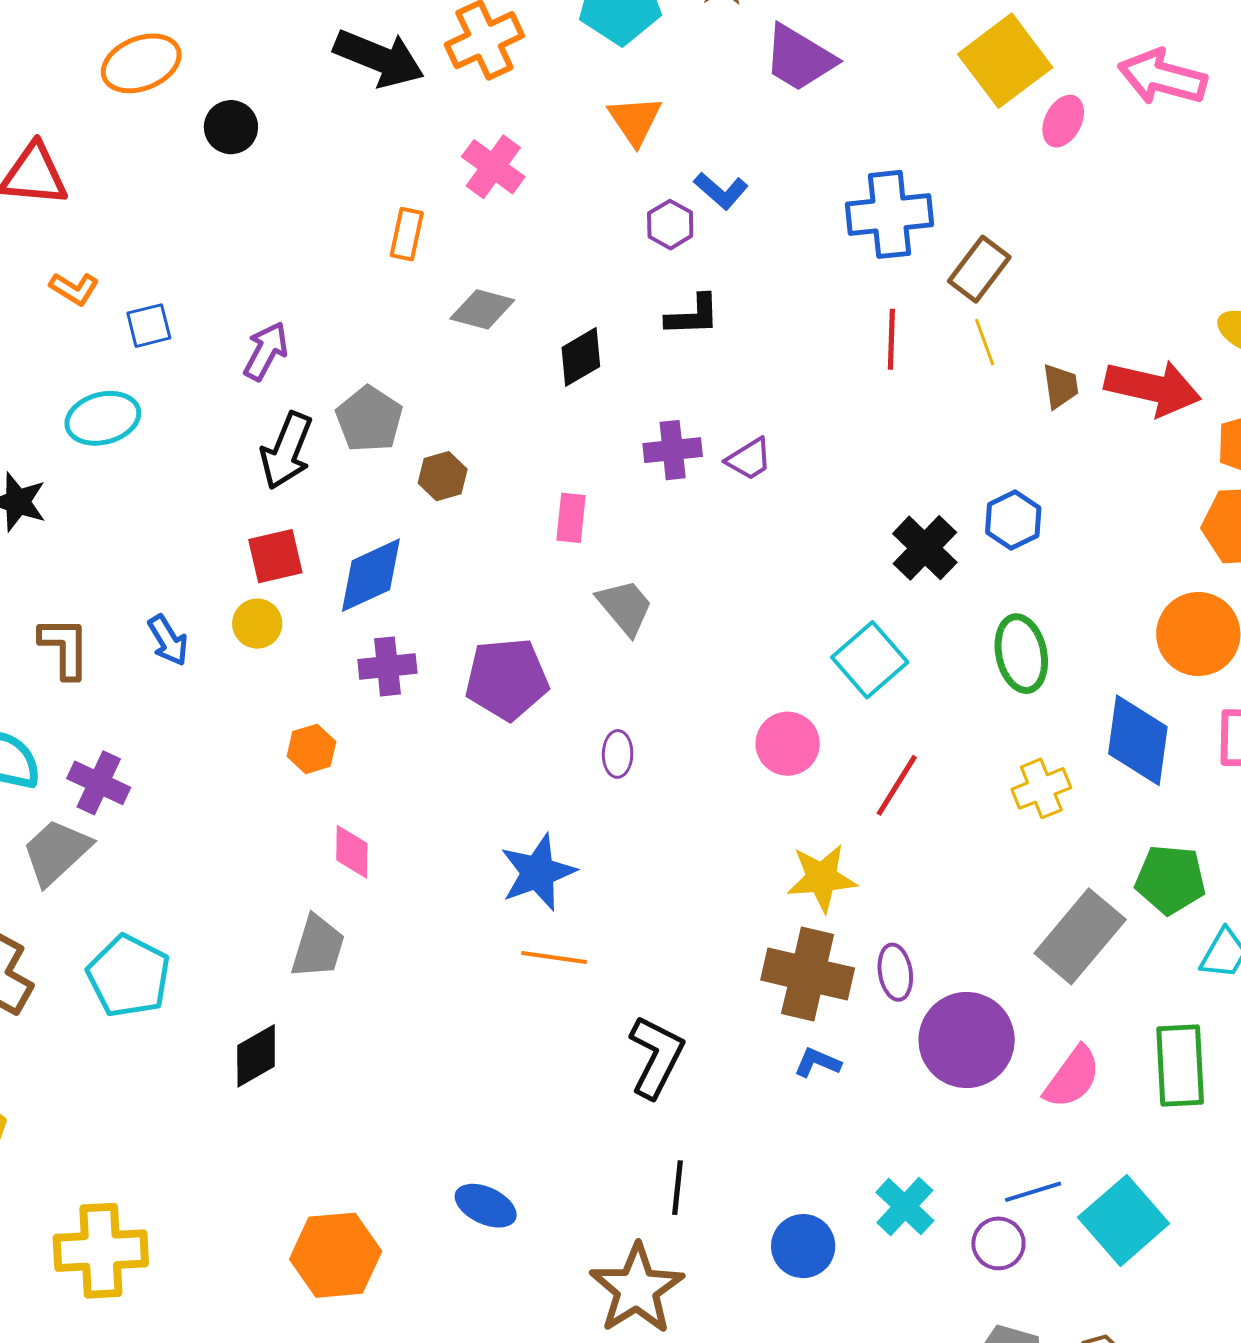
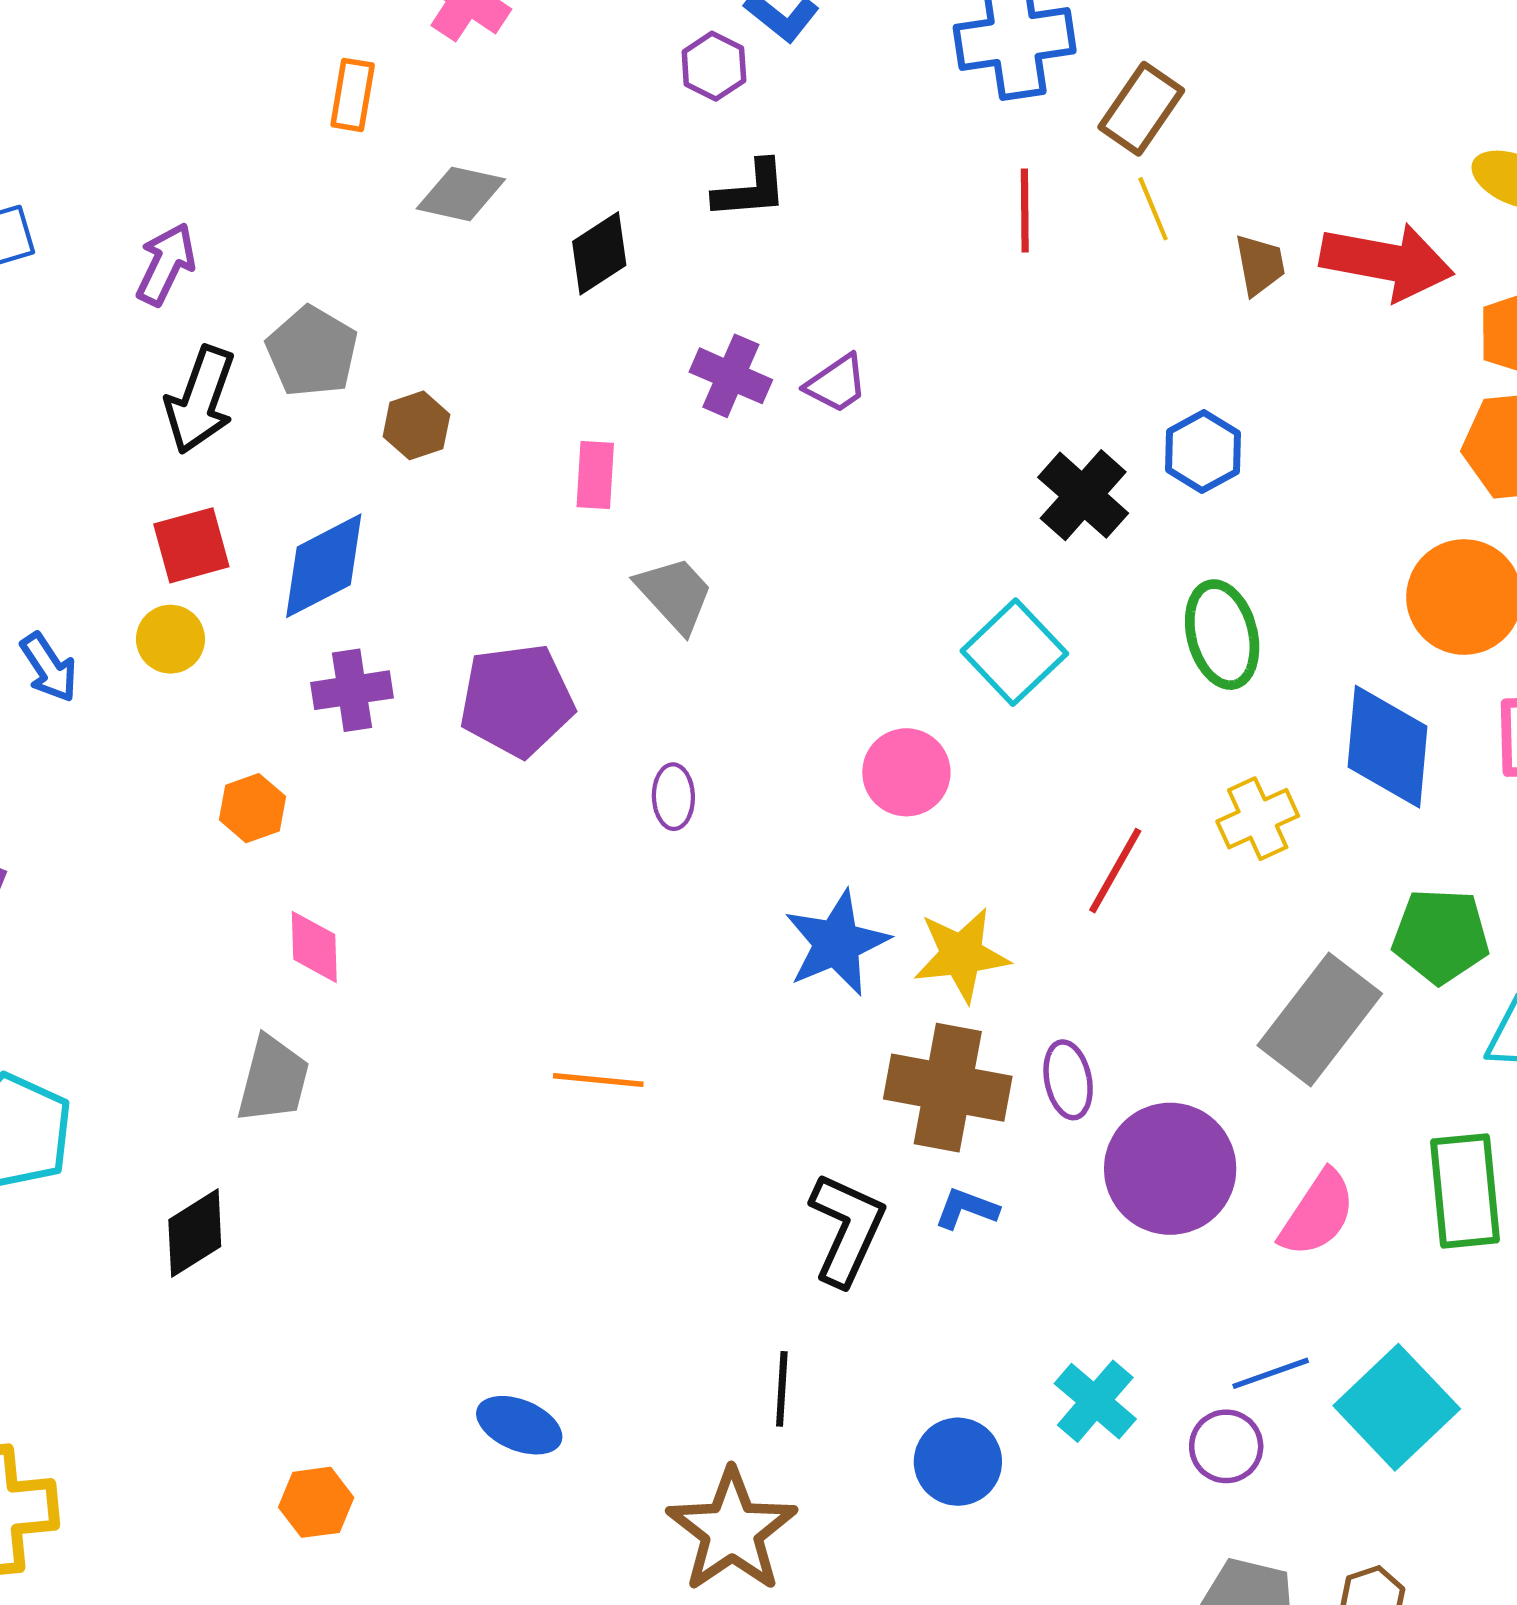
purple cross: (673, 450) -> (731, 376), turned 32
red line: (897, 785) -> (1115, 871), moved
blue star: (538, 872) -> (837, 943), moved
black L-shape: (656, 1057) -> (847, 1229), moved
orange hexagon: (336, 1255) -> (316, 1502), size x0.6

